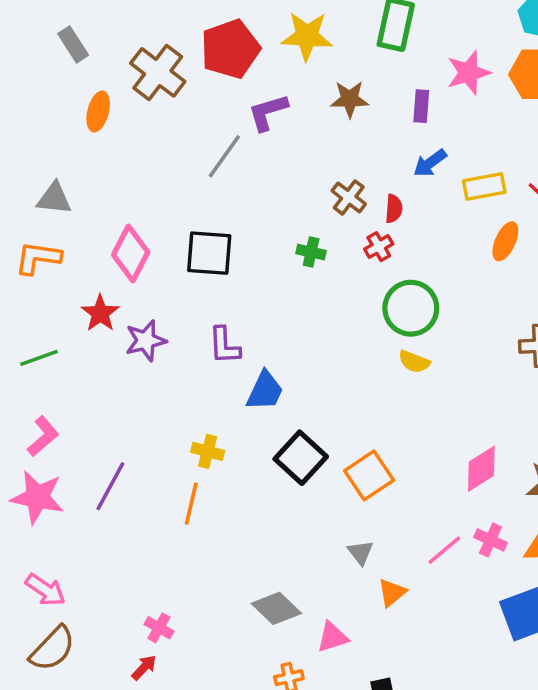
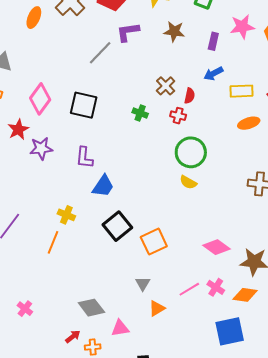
orange ellipse: (505, 241) -> (249, 123), turned 40
red cross: (379, 247) -> (178, 116), turned 35
pink diamond: (481, 469) -> (217, 247), turned 60
red arrow: (144, 667) -> (73, 337), moved

